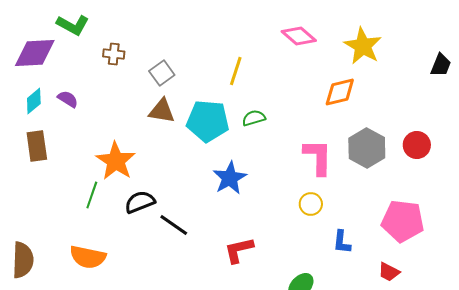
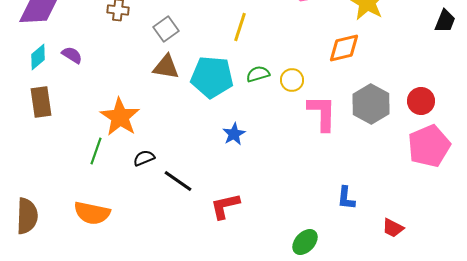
blue star: (230, 178) -> (234, 134), size x0.7
black semicircle: (140, 202) -> (144, 158), size x0.7
yellow circle: (311, 204) -> (292, 80), moved
pink pentagon: (403, 221) -> (429, 146), moved, turned -30
red L-shape: (239, 250) -> (225, 206), moved

